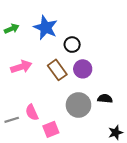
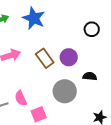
black circle: (72, 45) -> (92, 29), moved
black semicircle: (105, 99) -> (90, 76), moved

